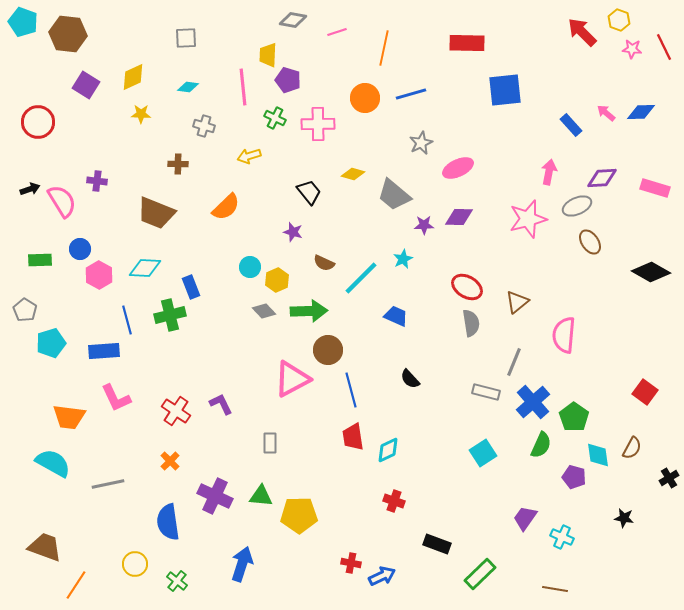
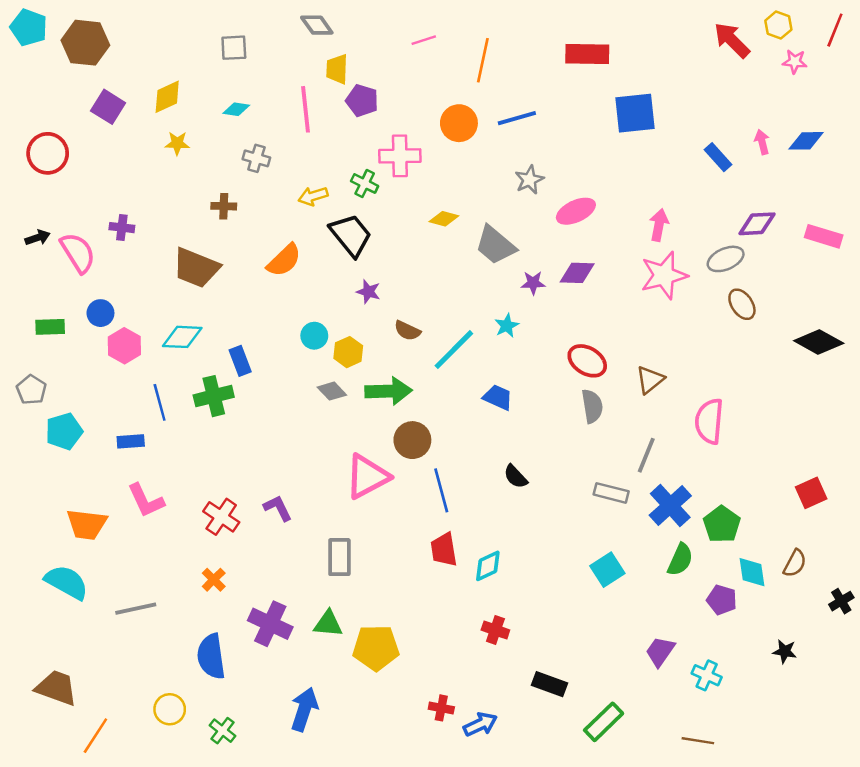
gray diamond: (293, 20) -> (317, 25), moved, turned 44
red line: (664, 47) -> (835, 30), moved, turned 48
pink arrow: (606, 113) -> (762, 142), turned 36
green cross: (275, 118) -> (365, 184), moved
pink arrow: (549, 172) -> (659, 225), moved
black trapezoid: (309, 192) -> (351, 235), moved, size x1.4
blue rectangle: (104, 351) -> (131, 441), size x0.7
red square: (645, 392) -> (811, 493), turned 30
gray rectangle: (270, 443) -> (339, 557), size x1.4

